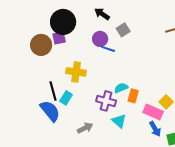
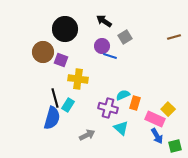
purple square: (59, 38) -> (61, 60), moved, turned 32
blue semicircle: (50, 111) -> (52, 118), turned 55

